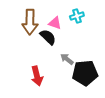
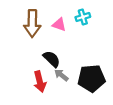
black semicircle: (48, 37) -> (52, 59), moved
gray arrow: (67, 59) -> (61, 75), moved

